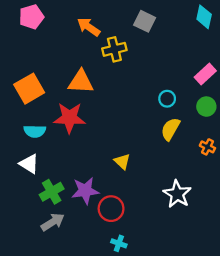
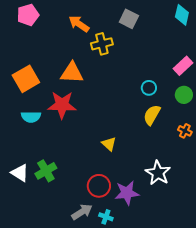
white triangle: (29, 164) -> (20, 173), moved
purple star: (85, 191) -> (127, 193), moved
gray arrow: (53, 222) -> (82, 212), moved

